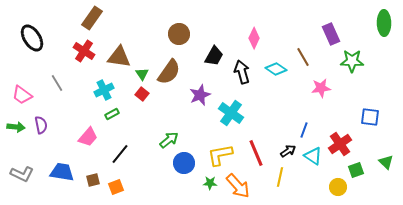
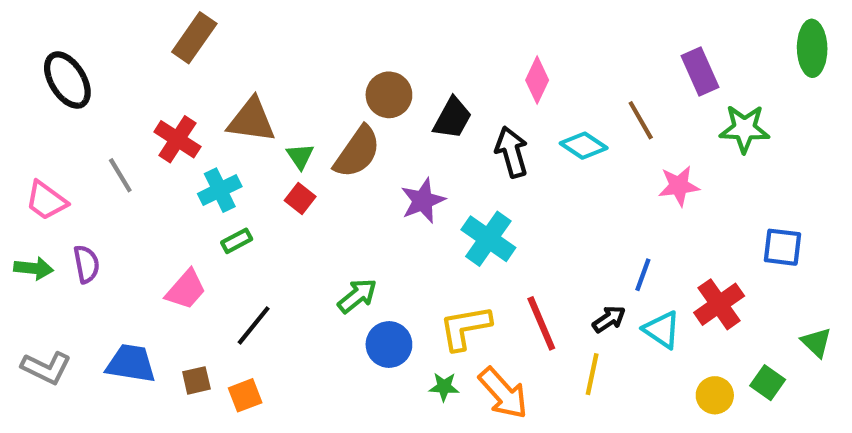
brown circle: (179, 34) -> (389, 95), moved
red cross: (84, 51) -> (177, 139), moved
green square: (356, 170) -> (768, 383), moved, turned -35

